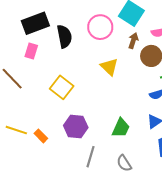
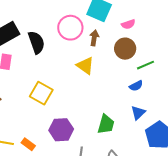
brown arrow: (133, 41) -> (94, 38), moved

